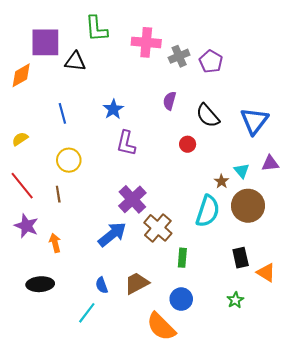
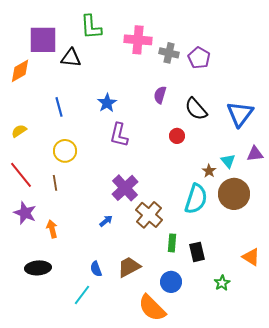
gray cross: (179, 56) -> (169, 53), turned 36
blue arrow: (112, 234) -> (106, 221), size x0.5
black rectangle: (241, 258) -> (197, 252), moved

